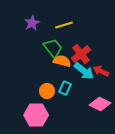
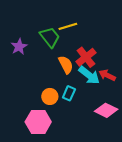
purple star: (32, 23) -> (19, 47), moved
green trapezoid: (53, 48) -> (50, 37), moved
orange semicircle: (62, 61) -> (66, 65), turned 48

